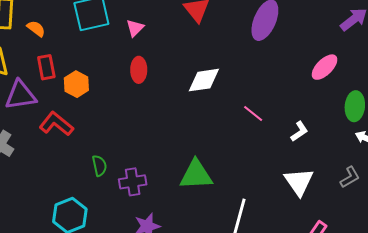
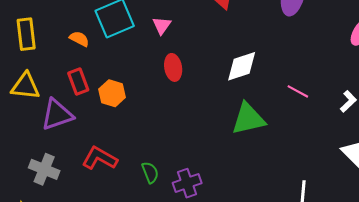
orange semicircle: (36, 29) -> (79, 39), moved
red L-shape: (56, 124) -> (100, 158), moved
green triangle: (196, 175) -> (248, 119), moved

